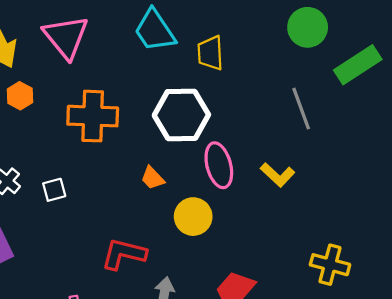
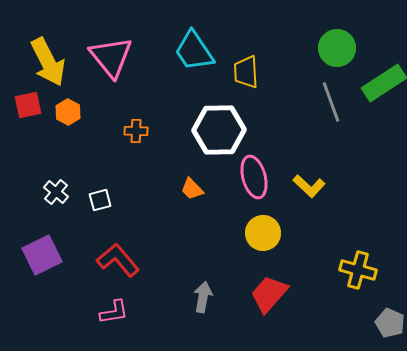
gray line: (301, 109) -> (331, 102), moved
orange cross: (93, 116) -> (136, 131), size x0.5
yellow circle: (193, 217) -> (263, 233), moved
red L-shape: (124, 254) -> (118, 260), moved, turned 36

